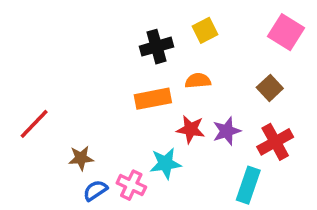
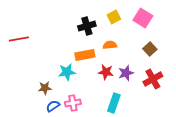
pink square: (286, 32) -> (143, 18), moved
red line: (34, 124) -> (19, 39), moved, turned 36
cyan star: (165, 163) -> (67, 72), moved
pink cross: (131, 185) -> (73, 103), turned -35
cyan rectangle: (248, 185) -> (114, 103), moved

